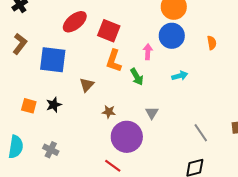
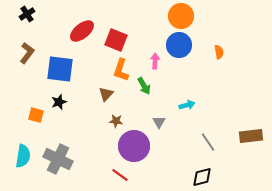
cyan arrow: (180, 76) -> (187, 105), moved
brown triangle: (87, 85) -> (106, 94), moved
black star: (54, 105) -> (59, 102), moved
gray cross: (51, 150) -> (58, 159), size x1.8

